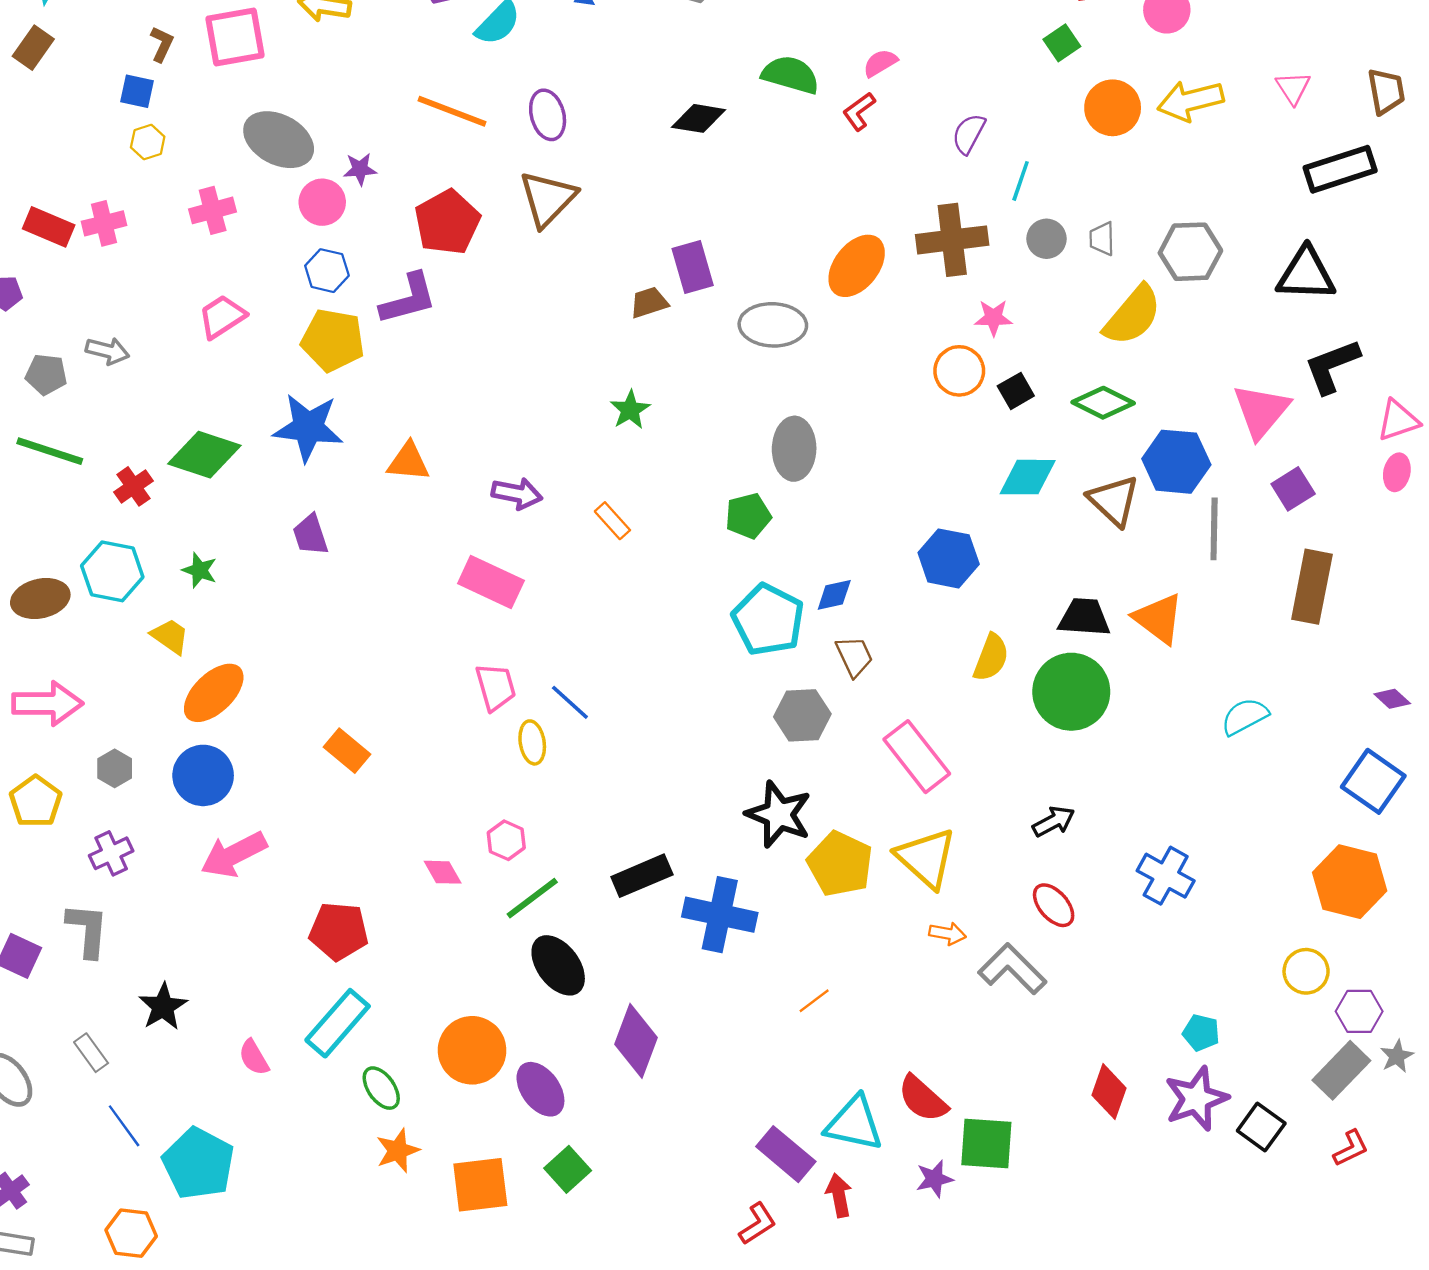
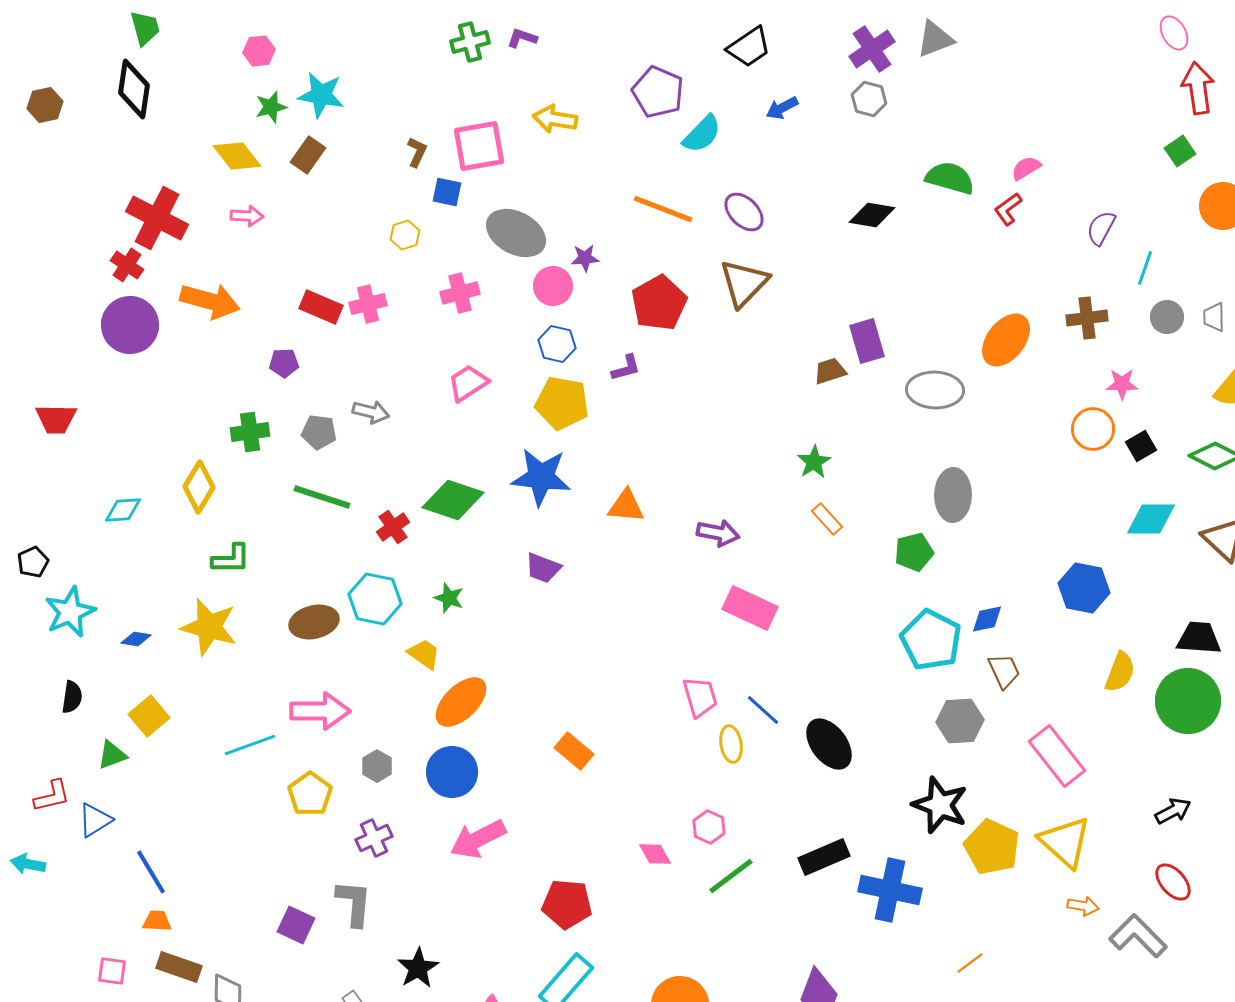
blue square: (137, 91) -> (447, 192), moved
purple ellipse: (548, 115) -> (744, 212), turned -30
brown cross: (952, 240) -> (1087, 318), size x0.7
purple L-shape: (408, 299) -> (626, 368), size x0.6
orange rectangle: (612, 521) -> (827, 519), moved
purple trapezoid: (310, 535) -> (543, 568), turned -51
pink rectangle: (491, 582) -> (750, 608), moved
black ellipse: (558, 965) -> (829, 744), moved

